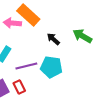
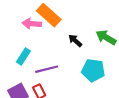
cyan pentagon: (51, 67) -> (93, 70), moved

